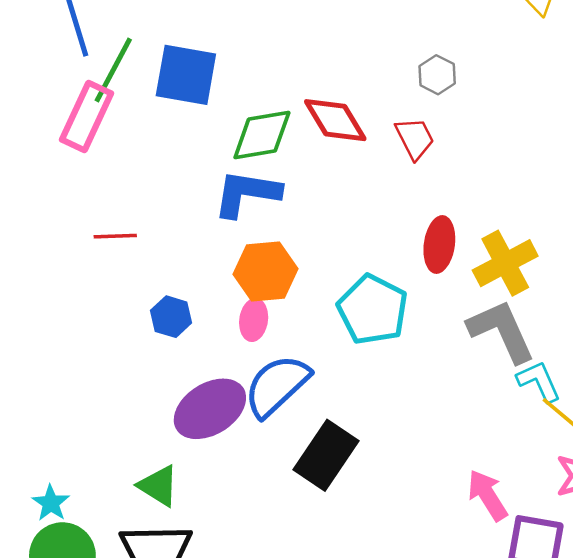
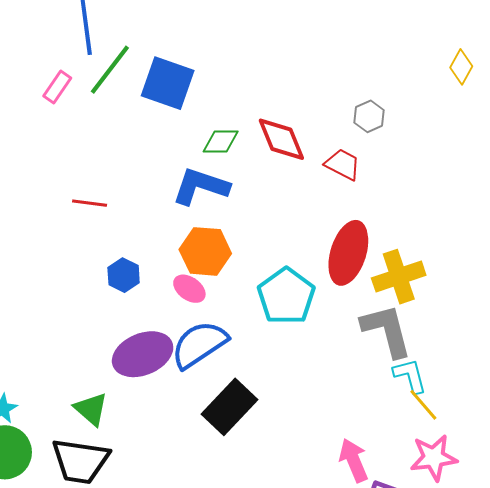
pink rectangle: (86, 116) -> (57, 87), moved, size x0.6
green diamond: (262, 135) -> (221, 141), size x0.7
red trapezoid: (415, 138) -> (343, 164), turned -45
red ellipse: (439, 245) -> (348, 253), size x1.4
pink ellipse: (254, 320) -> (189, 289), turned -72

